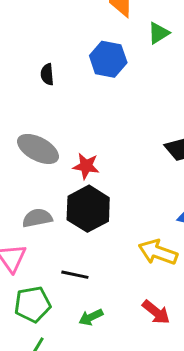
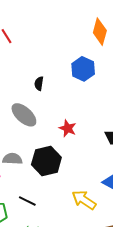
black semicircle: (47, 74) -> (39, 83), moved
red star: (86, 166) -> (68, 128), moved

